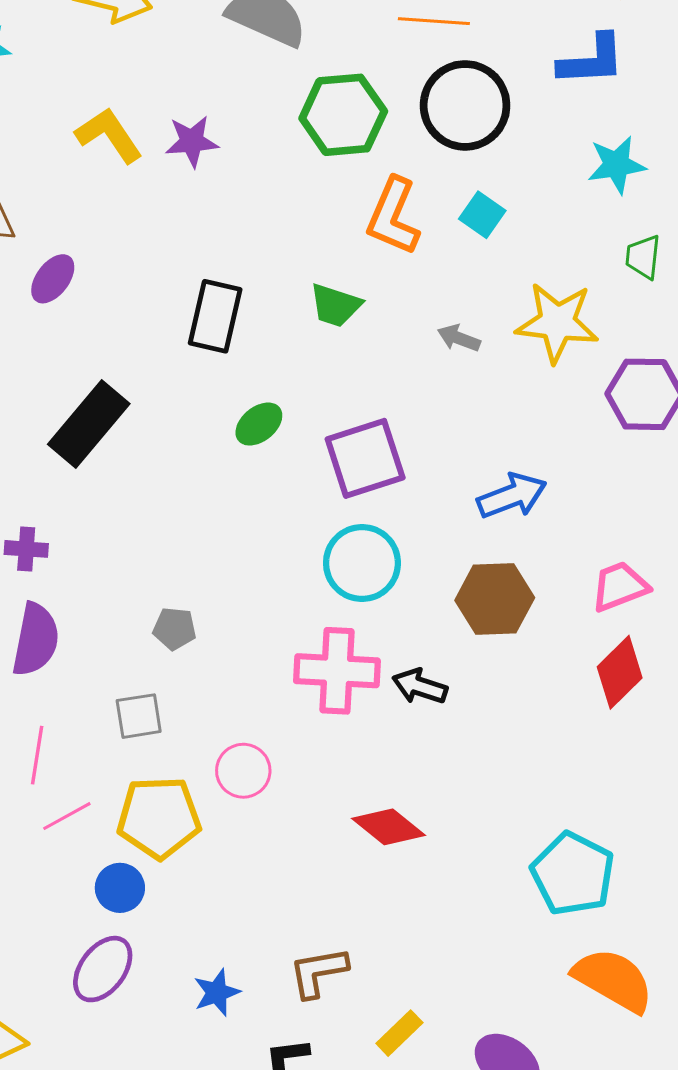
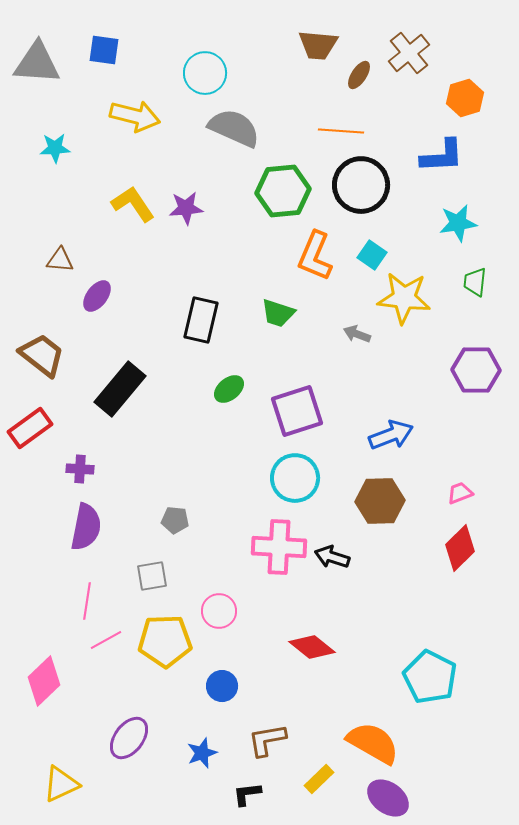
yellow star: (557, 323) -> (404, 298), moved
pink trapezoid: (620, 586) -> (460, 493), size x0.7
blue circle: (120, 888) -> (222, 686), moved
orange semicircle: (613, 980) -> (373, 743), moved

